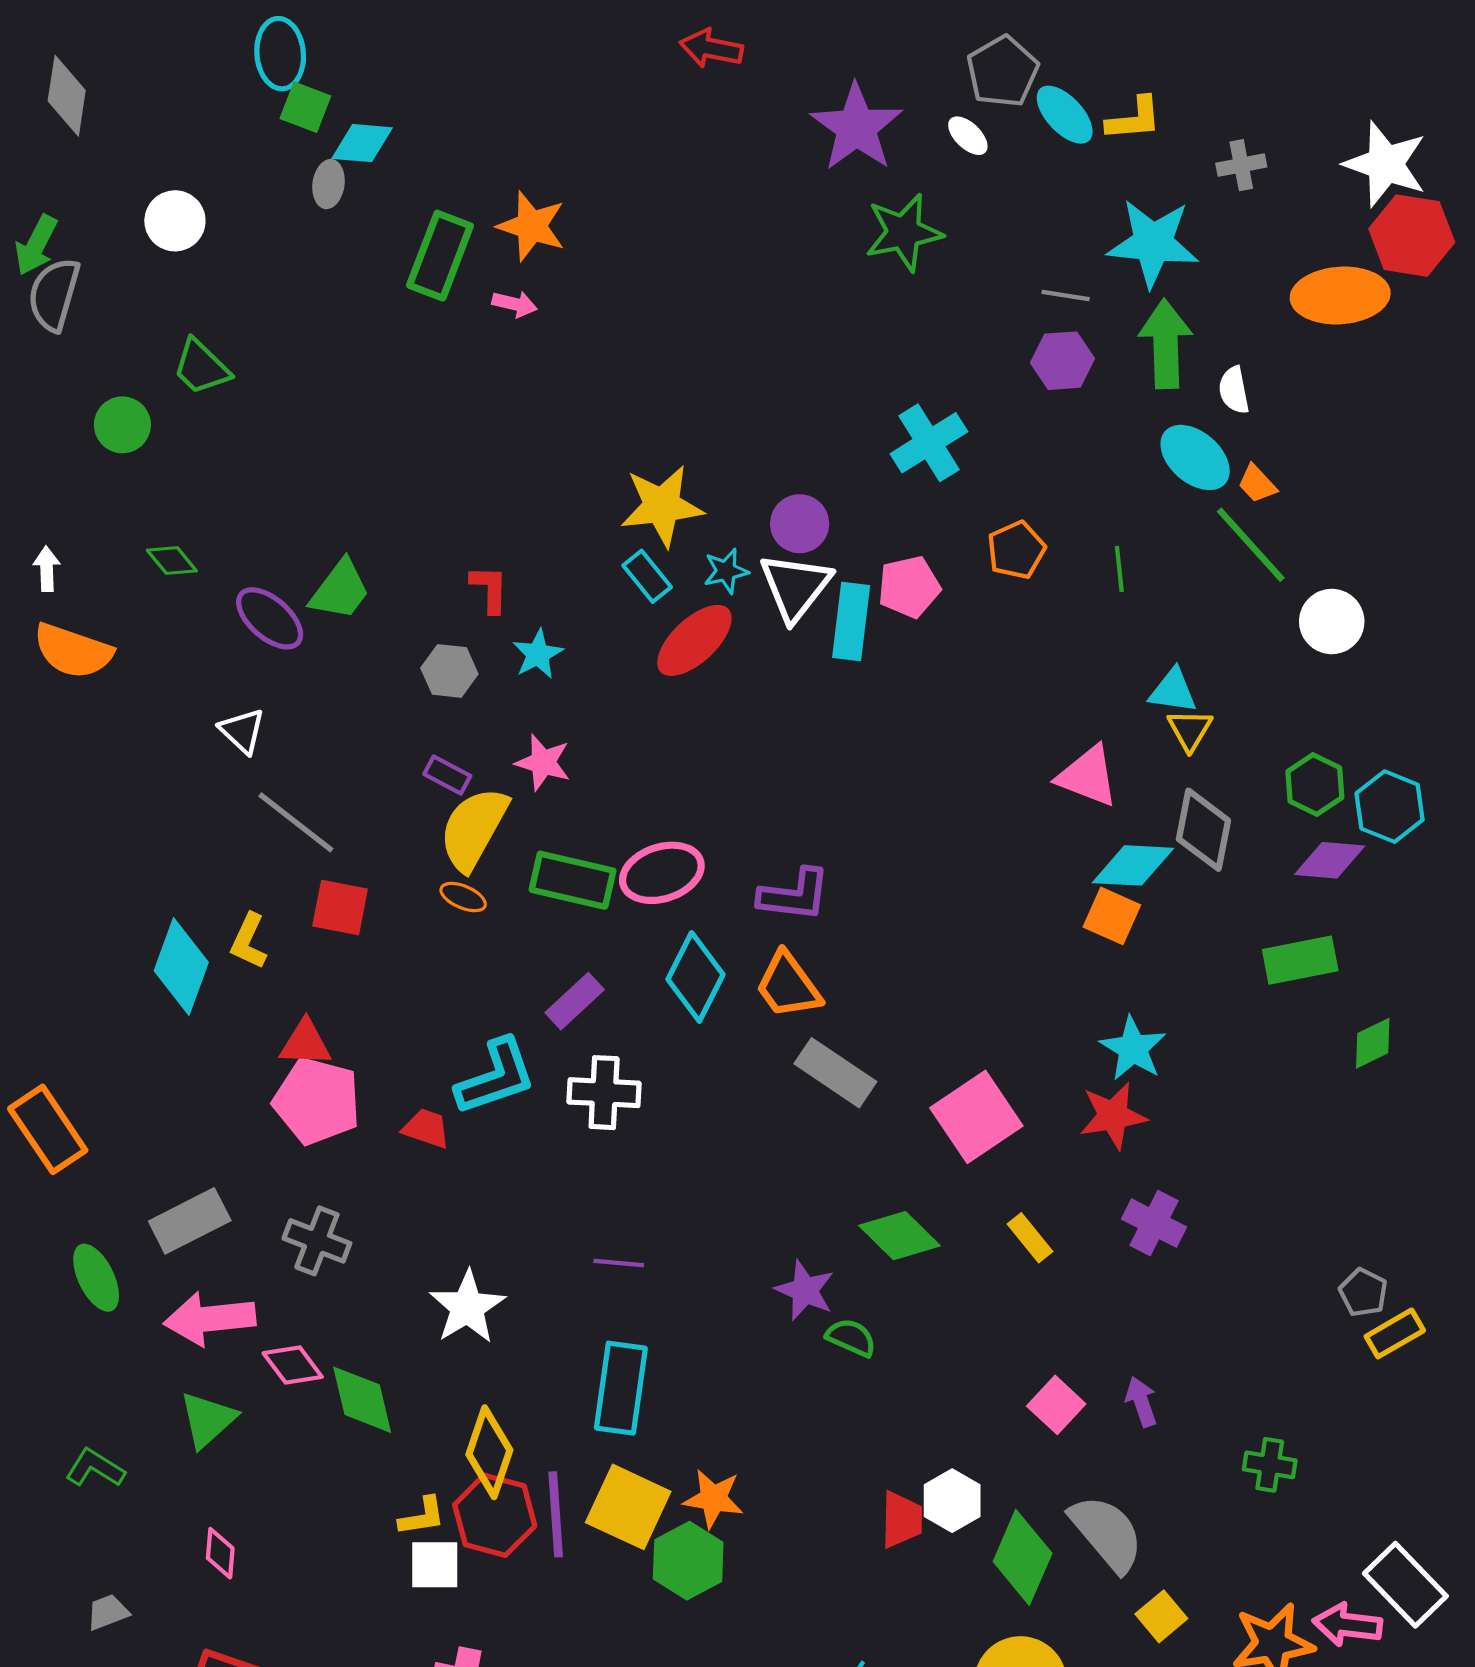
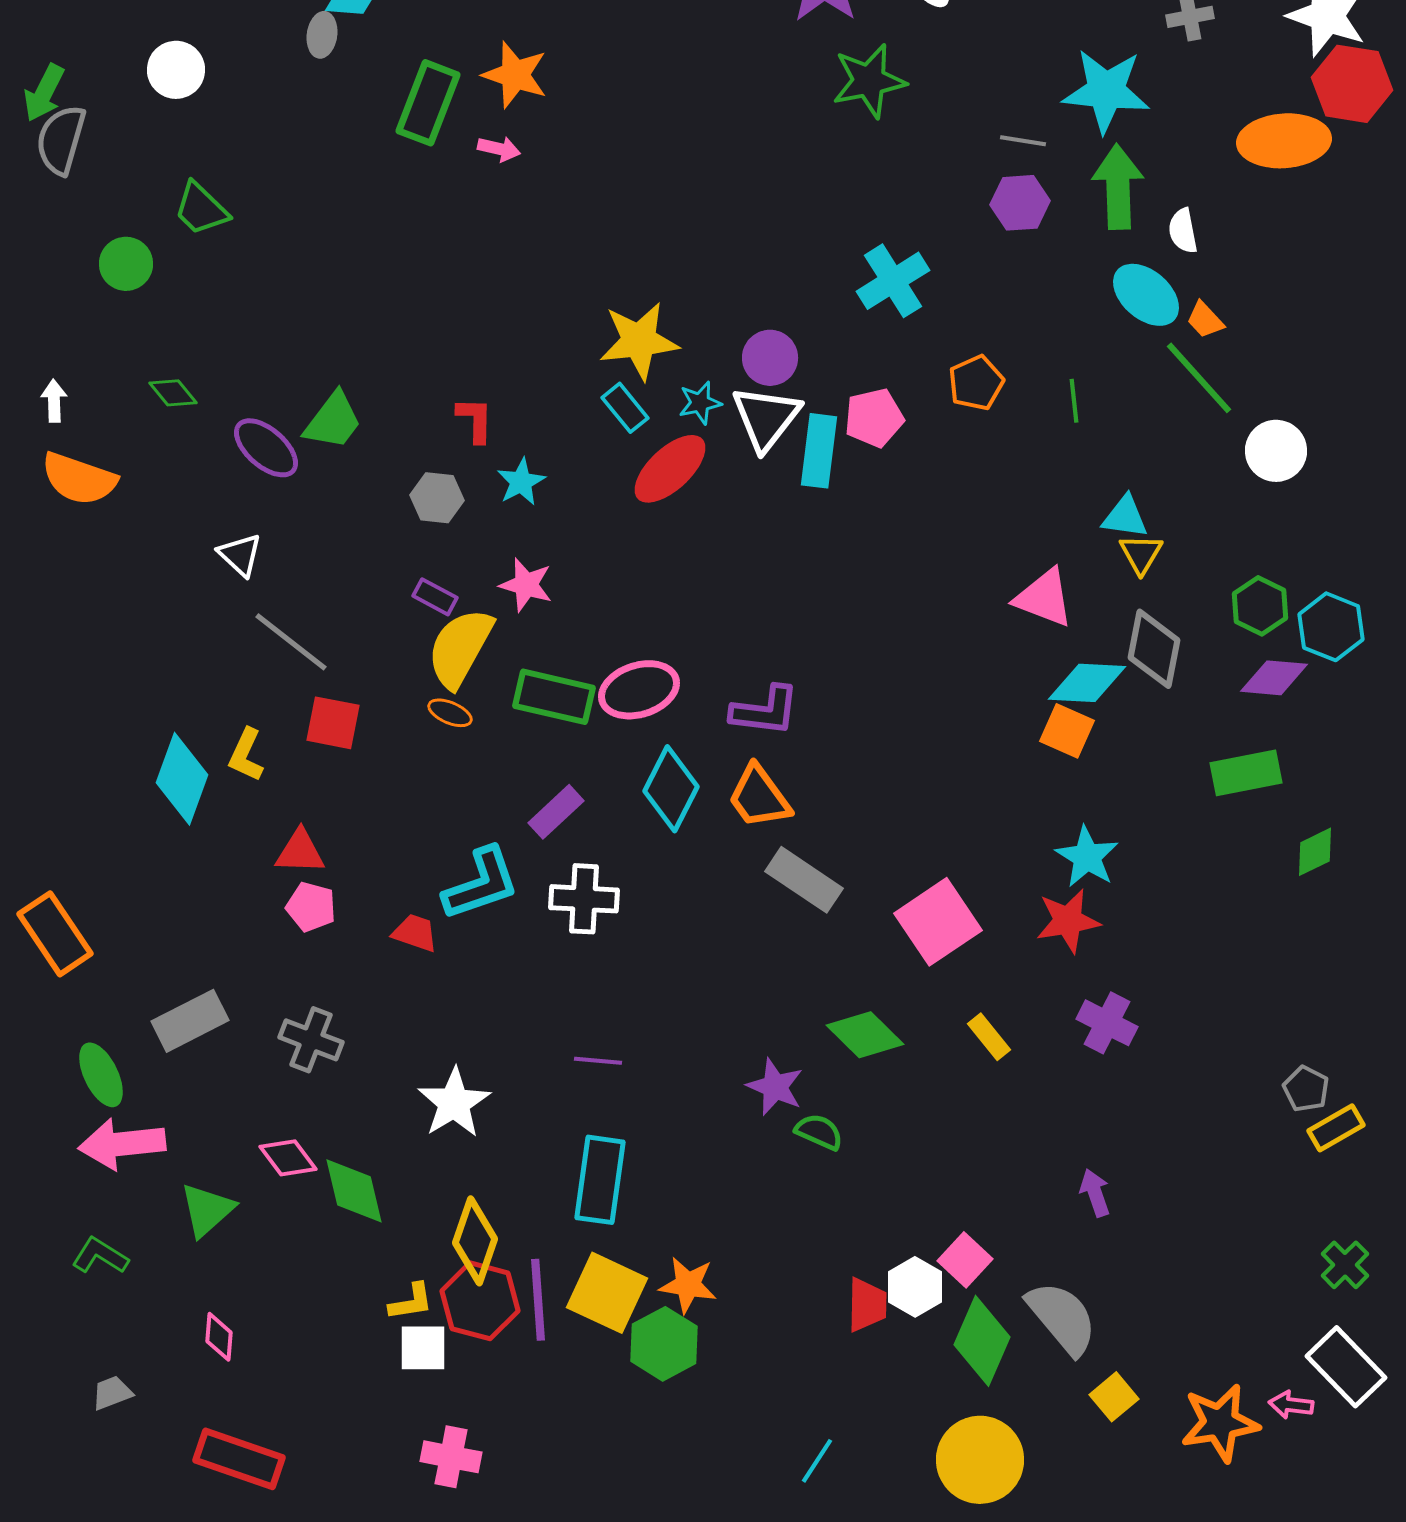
pink pentagon: (317, 1101) -> (311, 907), size x0.6
pink arrow: (210, 1319) -> (122, 1144), moved
pink square: (1056, 1405) -> (965, 1260), moved
green cross: (1270, 1465) -> (1345, 1265), moved, turned 36
pink arrow: (1348, 1625) -> (1291, 1405), size x0.7

